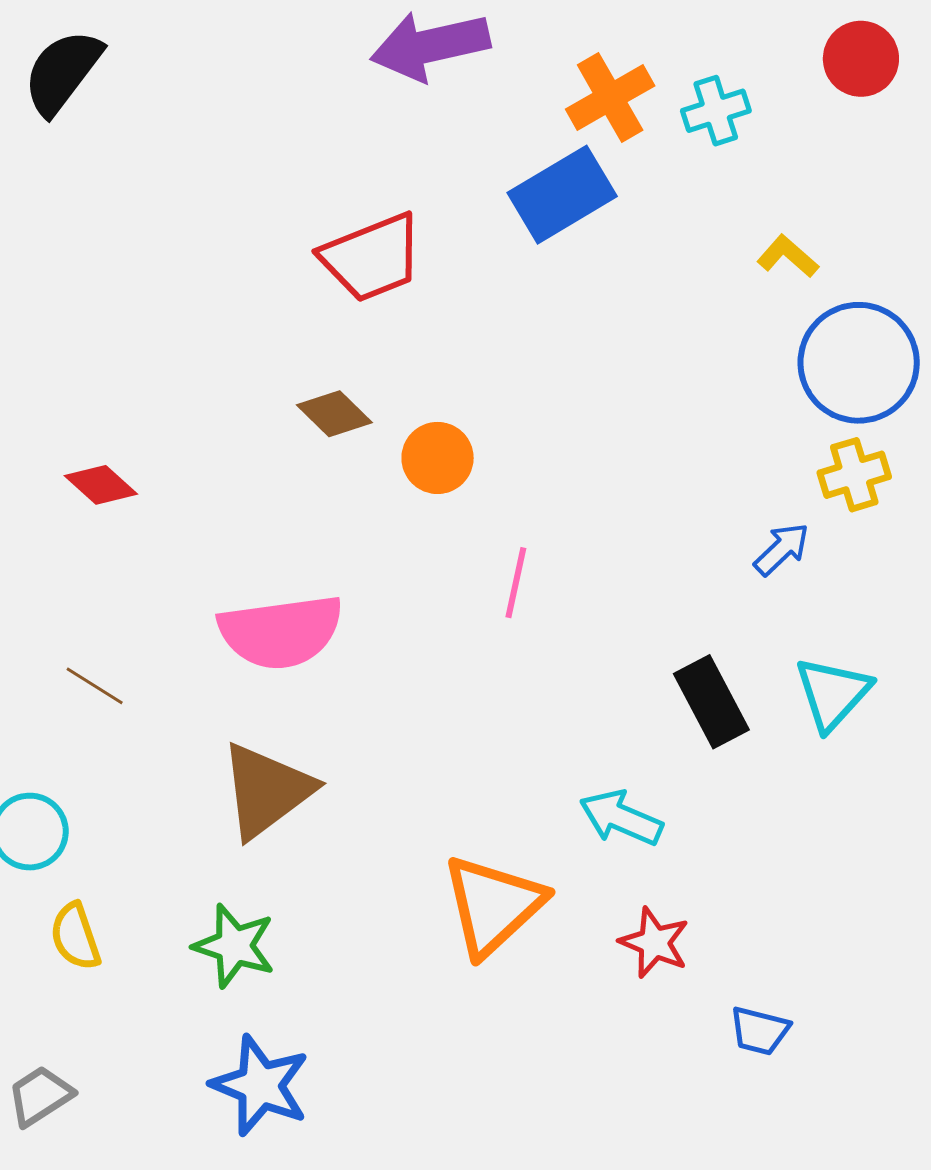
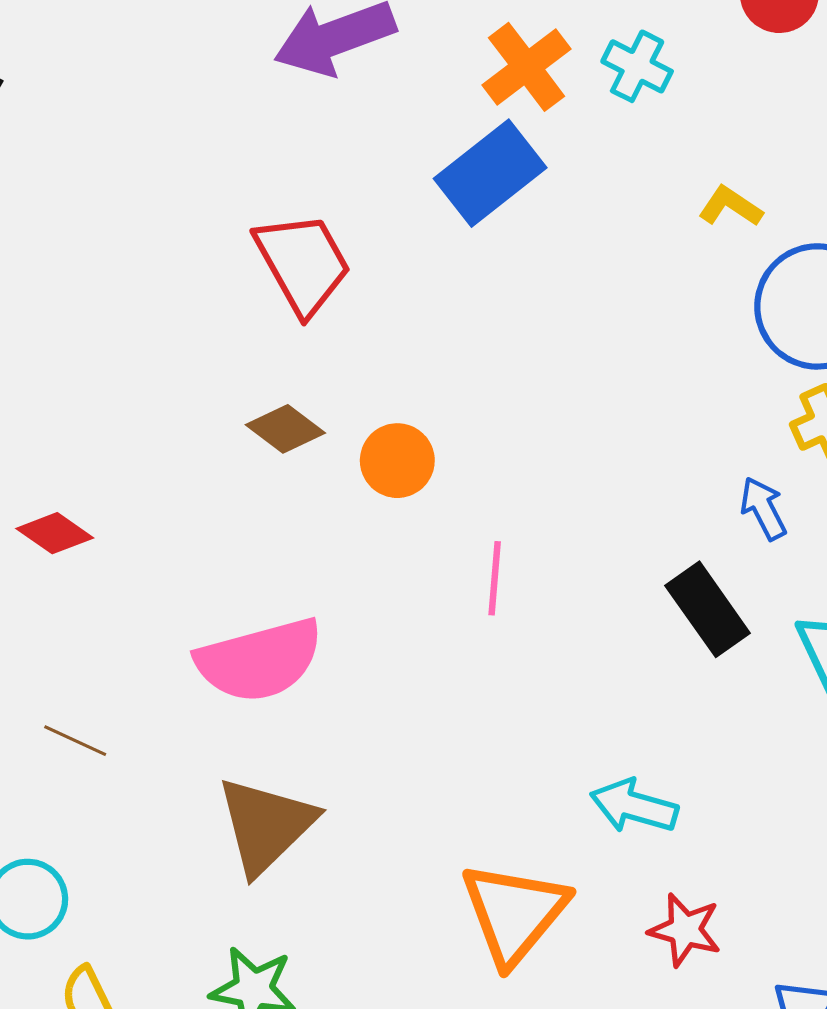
cyan cross: (716, 111) -> (637, 66), turned -38
red trapezoid: (372, 258) -> (303, 263), turned -90
blue arrow: (782, 549) -> (763, 508), turned -66
black rectangle: (711, 702) -> (708, 609), moved

